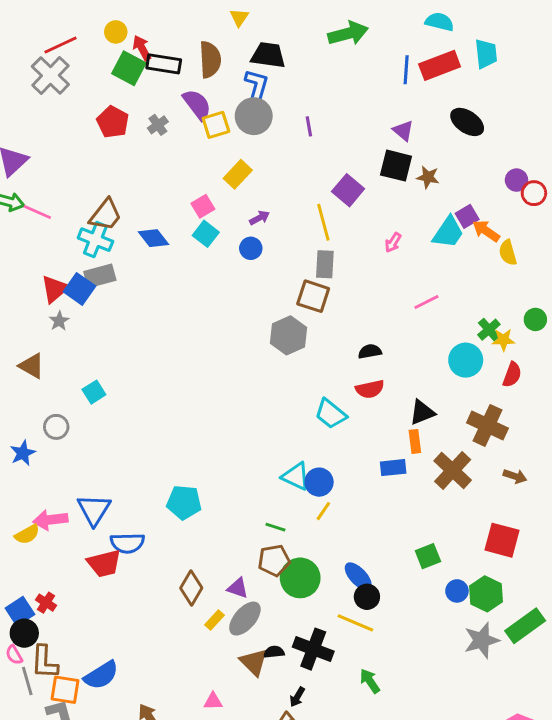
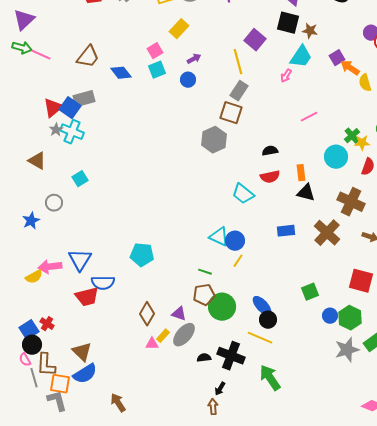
cyan trapezoid: (448, 232) -> (301, 57), moved
cyan square: (206, 234) -> (157, 70), turned 30
cyan cross: (95, 240) -> (72, 132), moved
gray rectangle: (325, 264) -> (239, 91), turned 30
black triangle: (422, 412) -> (306, 193), turned 36
orange rectangle: (415, 441) -> (301, 173), moved
brown triangle: (254, 662) -> (82, 352), moved
green arrow: (370, 681) -> (270, 378), size x1.5
pink triangle: (213, 701) -> (152, 344), moved

